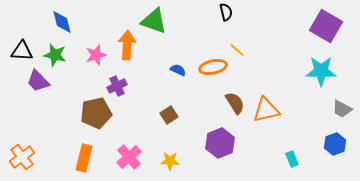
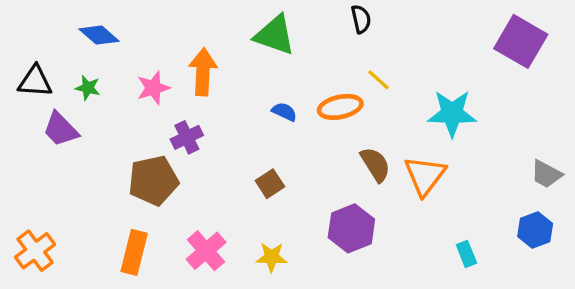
green triangle: (154, 21) -> (275, 35), moved
blue diamond: (62, 22) -> (99, 35), turned -35
green star: (55, 55) -> (88, 88), size x0.7
cyan star: (321, 71) -> (452, 113), moved
orange triangle: (266, 110) -> (425, 176), turned -40

